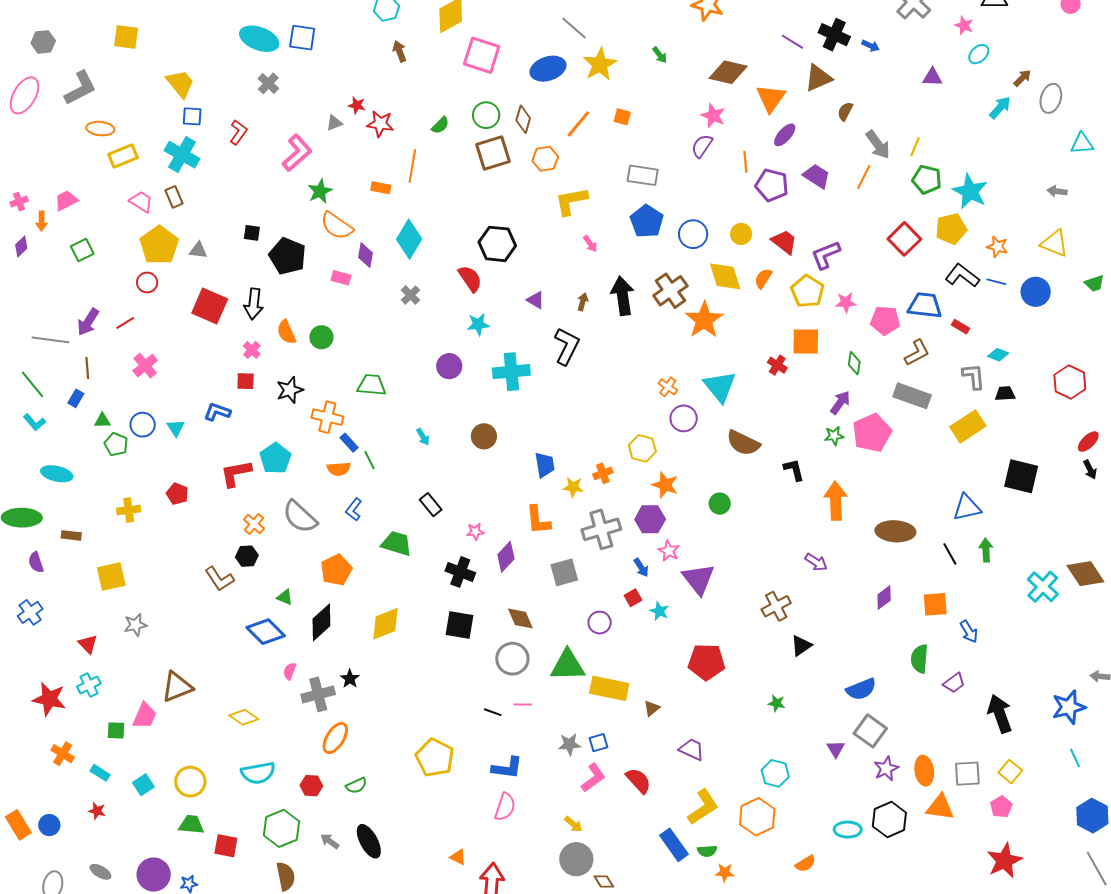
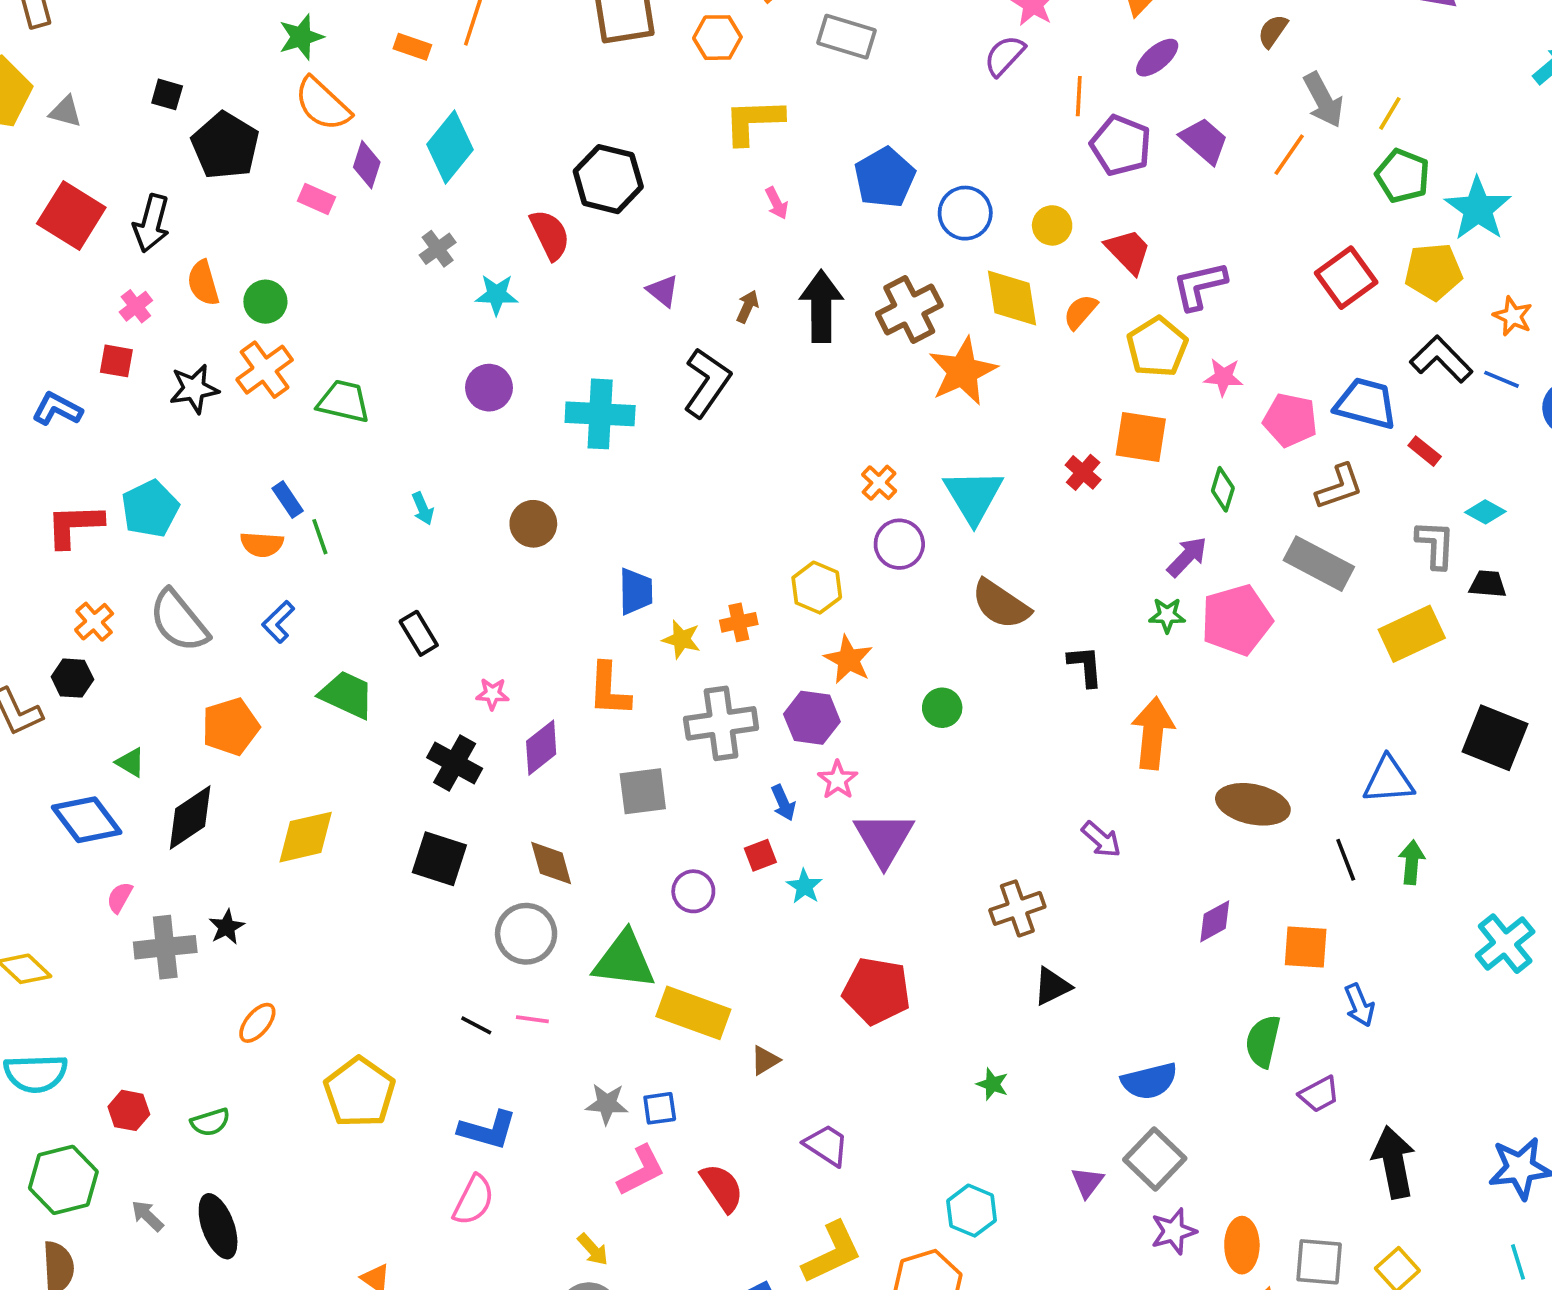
gray rectangle: (643, 175) -> (847, 37), moved
cyan star: (478, 324) -> (497, 295), moved
orange cross: (327, 417) -> (265, 370), moved, turned 32
orange ellipse: (335, 738) -> (257, 1023), moved, size x0.7

